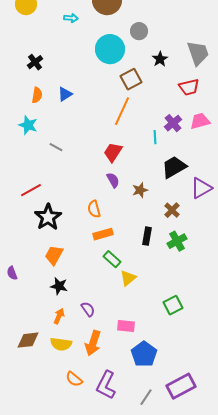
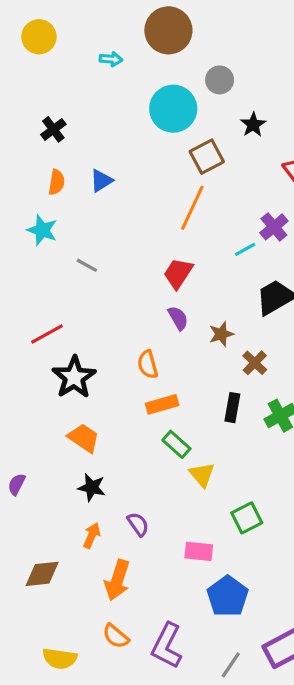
cyan line: (155, 137) -> (245, 249), turned 64
brown cross: (172, 210) -> (255, 363), moved
orange trapezoid: (54, 255) -> (84, 438), turned 95
purple semicircle: (12, 273) -> (17, 484), moved, turned 48
yellow triangle: (128, 278) -> (202, 475), turned -30
green square: (173, 305) -> (247, 518), moved
orange arrow: (93, 343) -> (117, 580), moved
yellow semicircle: (61, 344) -> (60, 658), moved

